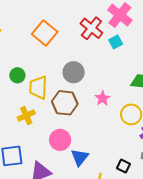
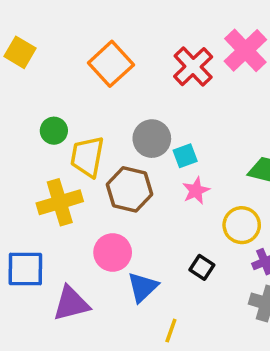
cyan square: (116, 42) -> (185, 156), moved
yellow cross: (26, 115) -> (60, 202), size x1.4
black square: (123, 166) -> (202, 267), moved

